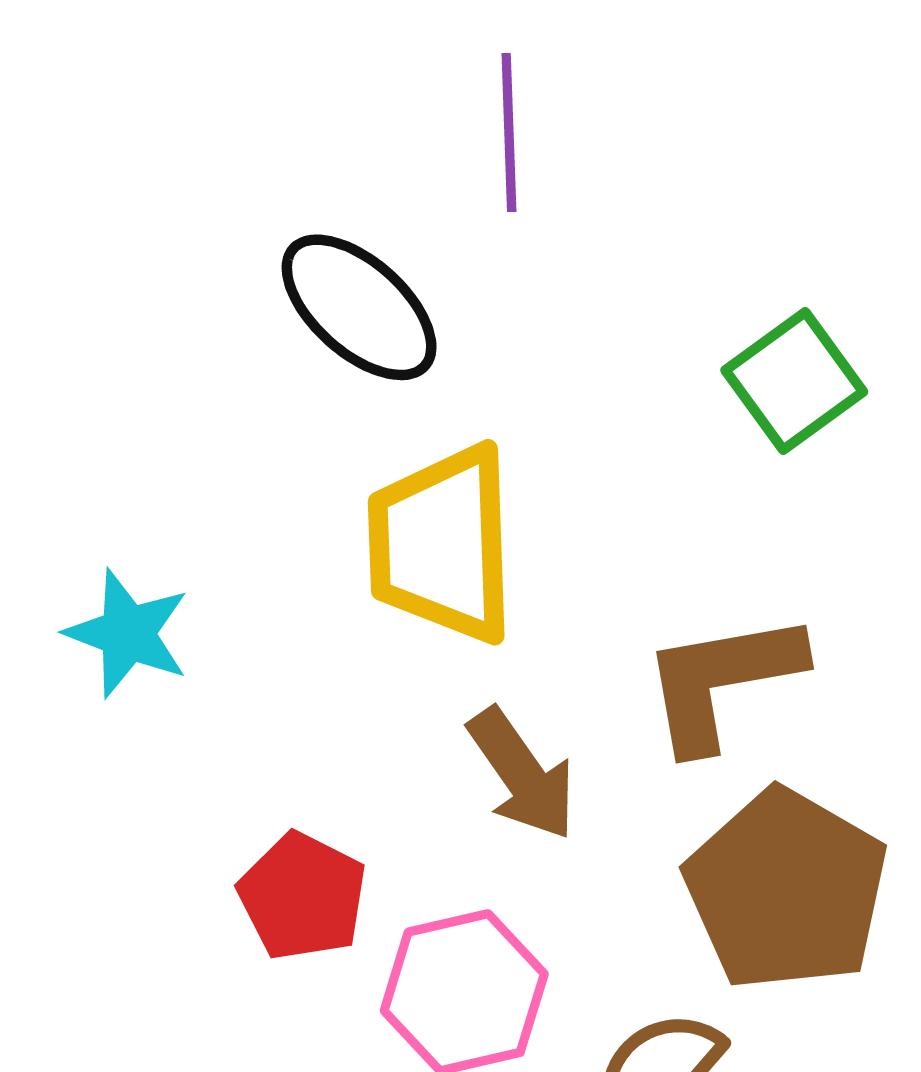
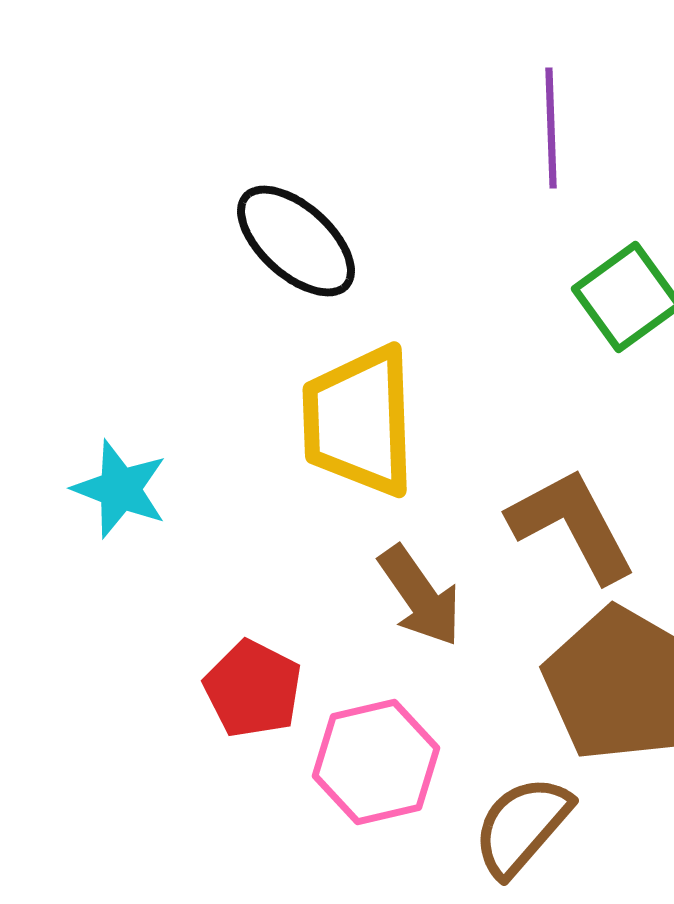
purple line: (509, 132) -> (551, 128), moved
brown L-shape: (722, 681) -> (572, 525), turned 72

